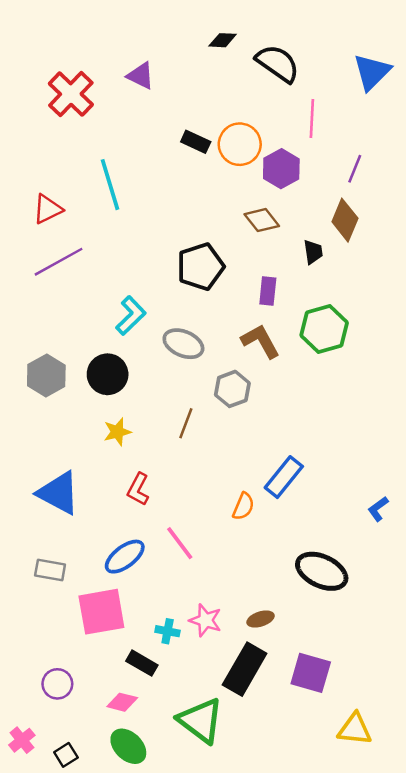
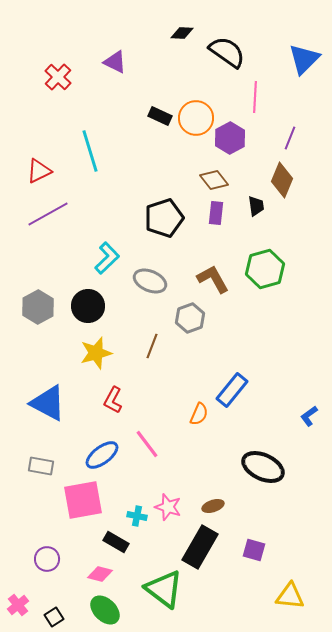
red cross: (71, 94) -> (58, 77), size x0.7
purple rectangle: (268, 291) -> (216, 213), moved
yellow star: (117, 432) -> (96, 353), size x1.4
purple square: (311, 673) -> (254, 550), size x0.7

